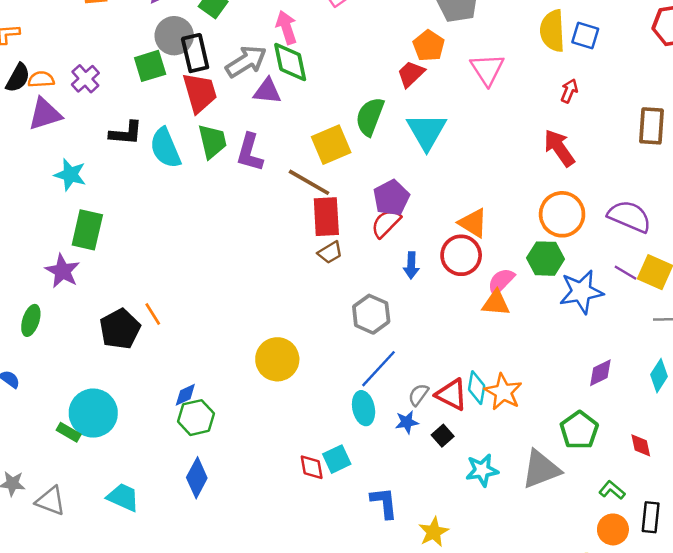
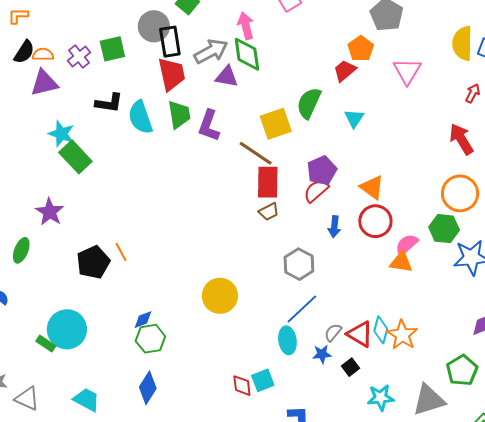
green square: (150, 66) -> (112, 49), moved
cyan triangle: (427, 131) -> (354, 118), size x0.6
orange triangle: (473, 223) -> (372, 187), moved
green rectangle: (87, 230) -> (75, 157), moved, turned -60

